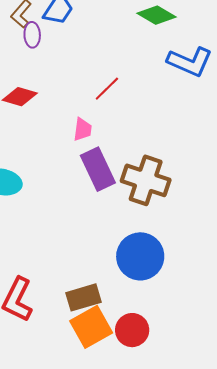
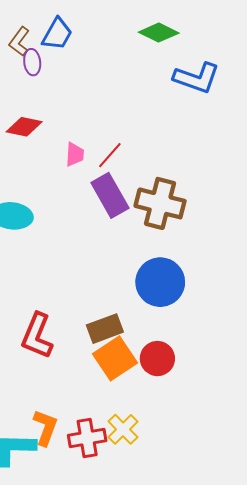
red line: (107, 89) -> (110, 155), moved
pink trapezoid: (83, 129) -> (75, 154), moved

